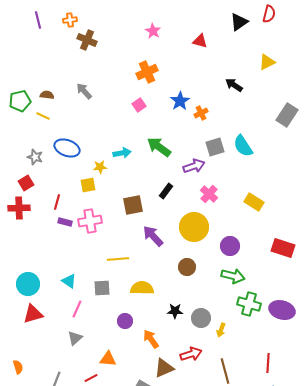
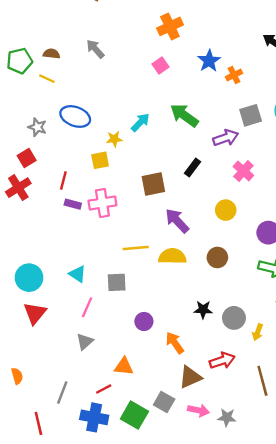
cyan arrow: (122, 153) -> (140, 122), turned -36
red cross: (19, 208) -> (18, 188), turned -30
yellow circle: (194, 227) -> (226, 210), size x0.6
yellow semicircle: (142, 288) -> (172, 256), moved
red triangle: (33, 314) -> (35, 313), turned -35

